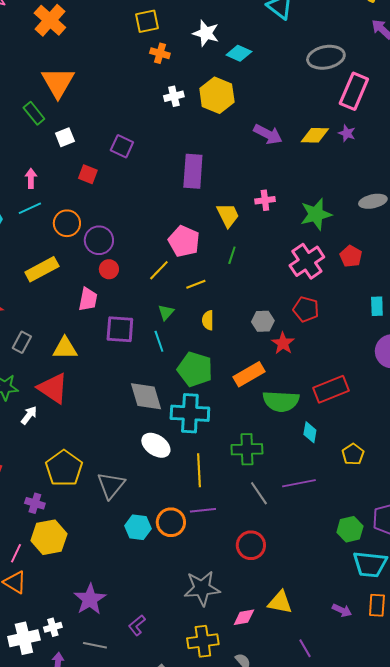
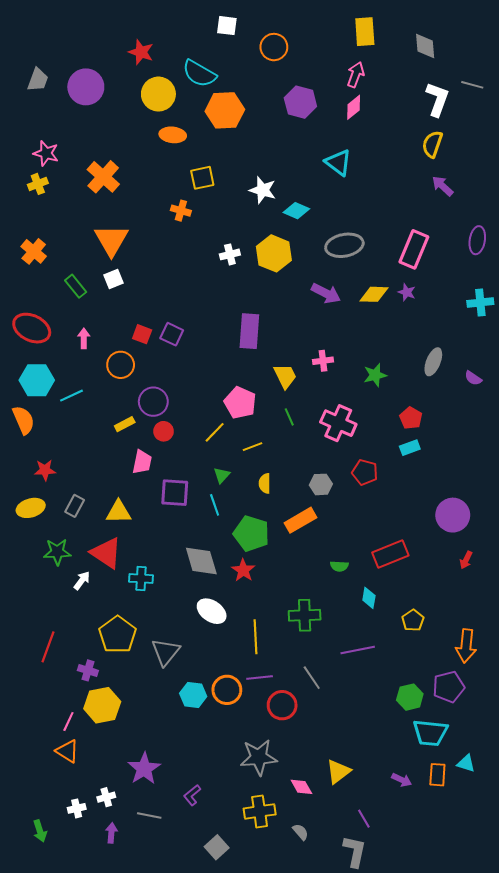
orange cross: (160, 53) -> (181, 211), moved
gray ellipse: (326, 57) -> (344, 245), moved
green rectangle: (34, 113) -> (76, 286), moved
white square: (65, 137) -> (113, 279), moved
purple square: (122, 146) -> (172, 334), moved
gray ellipse: (373, 201) -> (433, 362), turned -56
cyan line: (30, 208) -> (72, 396), moved
green star: (316, 214) -> (375, 375), size x0.7
orange circle: (67, 223) -> (121, 365), moved
green line: (232, 255) -> (289, 417), turned -42
pink cross: (307, 261) -> (338, 423), moved, turned -32
yellow rectangle: (42, 269) -> (125, 424), moved, size x0.6
cyan rectangle: (377, 306) -> (410, 448), moved, turned 72
red star: (283, 343) -> (243, 570), moved
orange rectangle: (249, 374) -> (300, 520), moved
green semicircle: (281, 401) -> (339, 566), size x0.5
cyan cross: (190, 413) -> (141, 578), moved, size x0.6
gray line: (259, 493) -> (312, 678), moved
red circle: (251, 545) -> (282, 705), moved
yellow triangle: (280, 602) -> (338, 772), turned -48
pink diamond: (244, 617) -> (301, 787), turned 70
white cross: (24, 638) -> (77, 808), size x0.6

